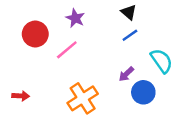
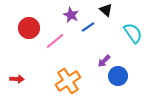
purple star: (75, 18) -> (71, 15), moved
blue line: (130, 35) -> (88, 27), moved
cyan semicircle: (162, 61) -> (133, 33), moved

